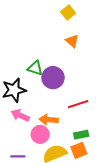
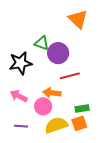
orange triangle: (72, 41) -> (78, 19), size x1.5
red line: (78, 104) -> (70, 76), moved
pink arrow: (20, 115) -> (19, 96), moved

